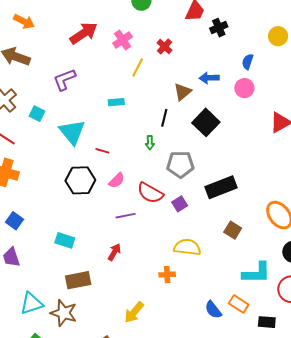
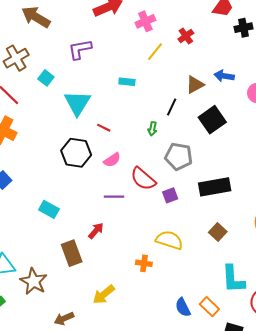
cyan L-shape: (256, 273) -> (233, 279), turned 76
brown rectangle: (78, 280) -> (72, 253), moved, turned 70

